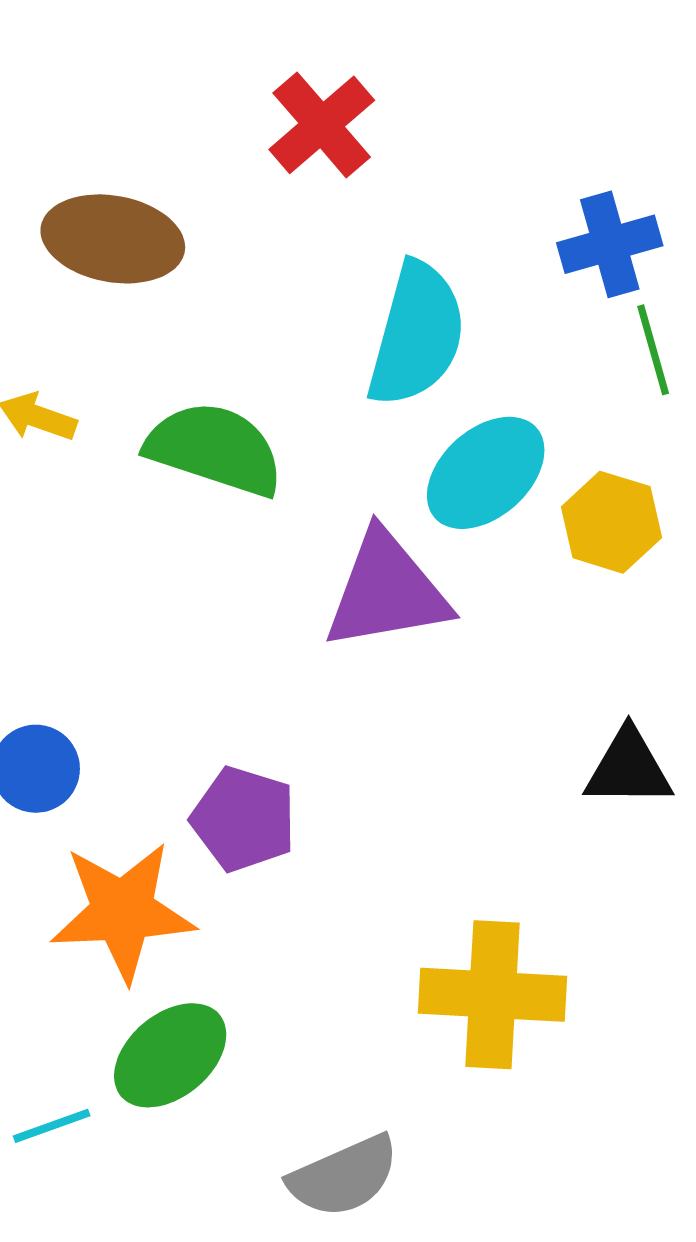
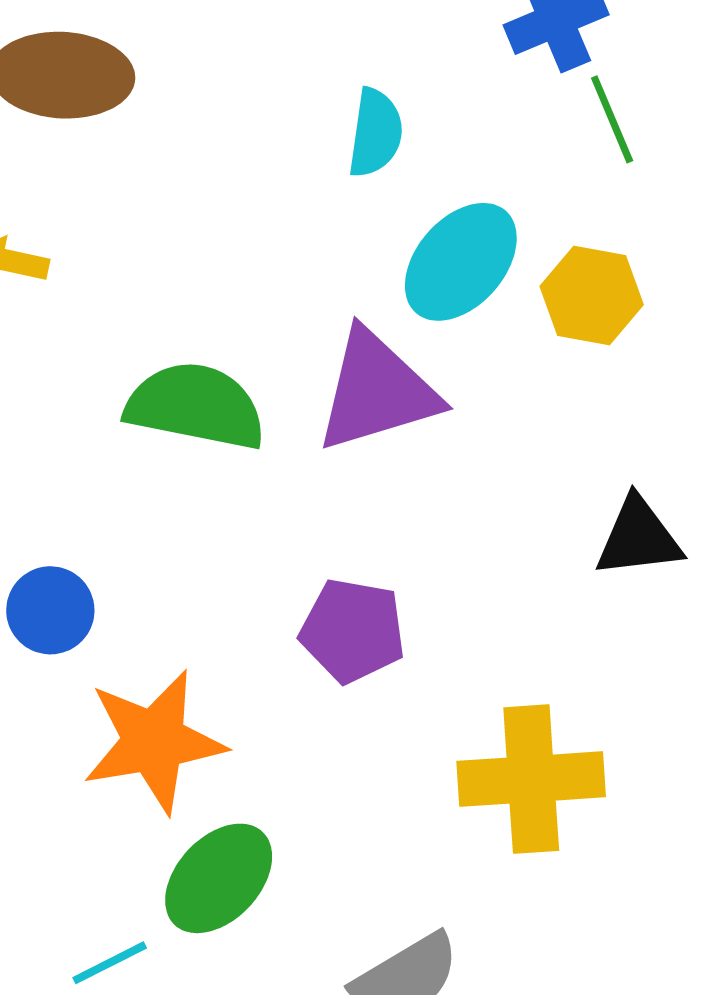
cyan semicircle: (417, 334) -> (375, 133), size x0.6
green semicircle: (215, 449) -> (196, 406), moved
purple pentagon: (244, 819) -> (353, 631), moved

